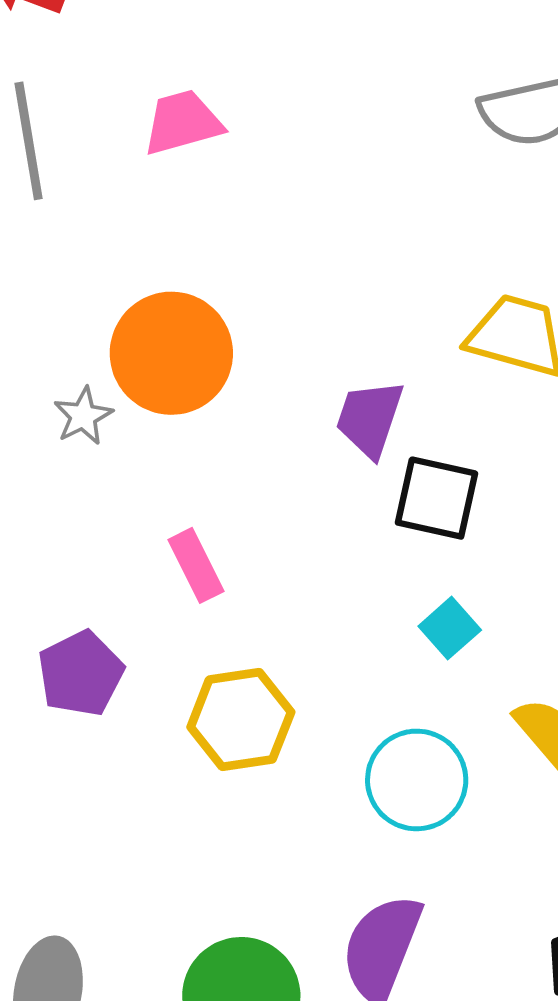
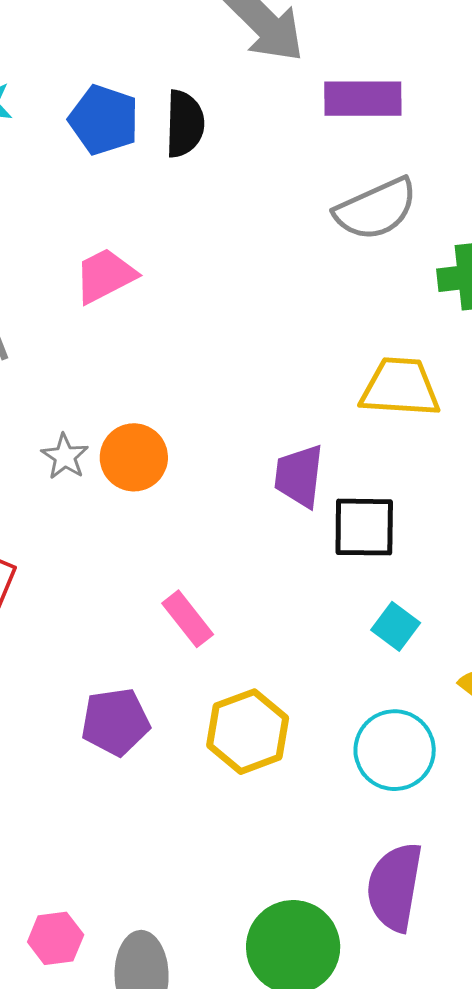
orange circle: (171, 353) -> (134, 457), size x0.7
gray star: (83, 416) -> (65, 457), moved
purple pentagon: (81, 674) -> (115, 722), turned 30

